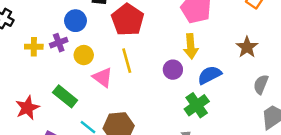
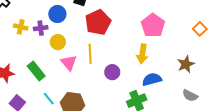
purple circle: (173, 70) -> (112, 72), moved
gray semicircle: (261, 84) -> (190, 96), turned -98

